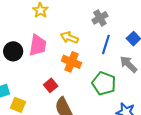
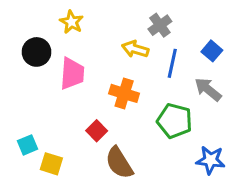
yellow arrow: (69, 38) -> (135, 49), moved
black circle: (13, 51) -> (37, 52), moved

